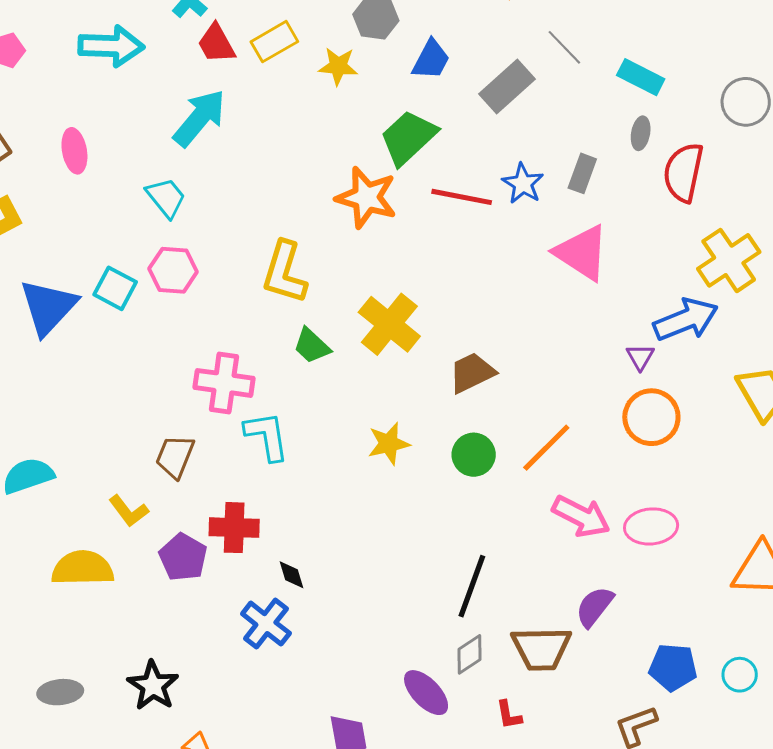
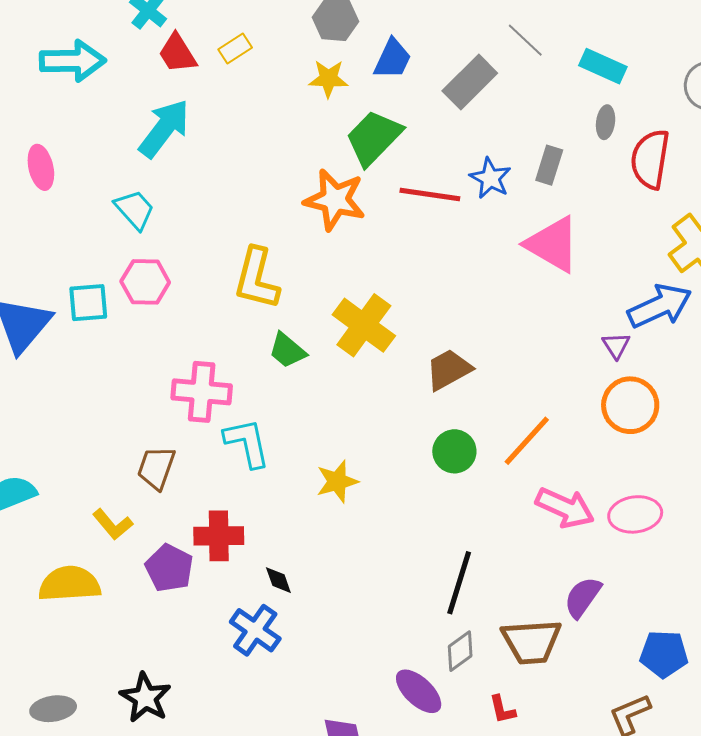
yellow rectangle: (274, 42) -> (235, 48), size x0.7
yellow star: (338, 66) -> (328, 79), moved
cyan square: (115, 288) -> (88, 303), turned -30
yellow star: (389, 444) -> (337, 481), moved

